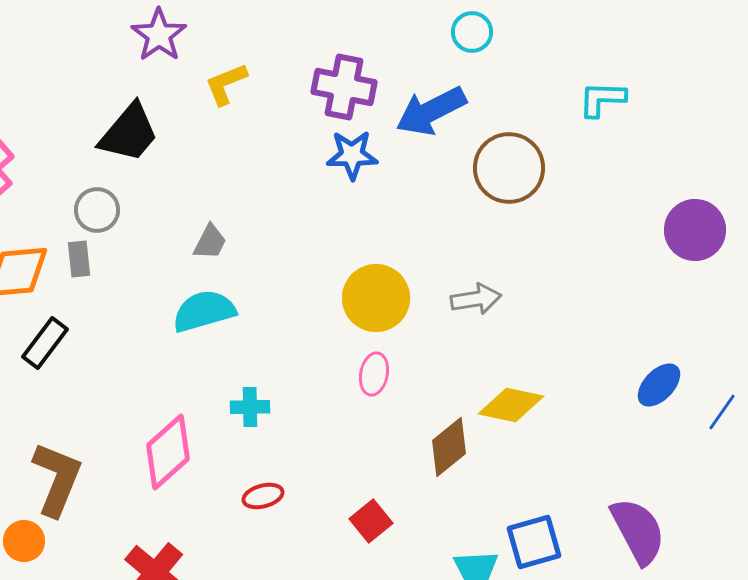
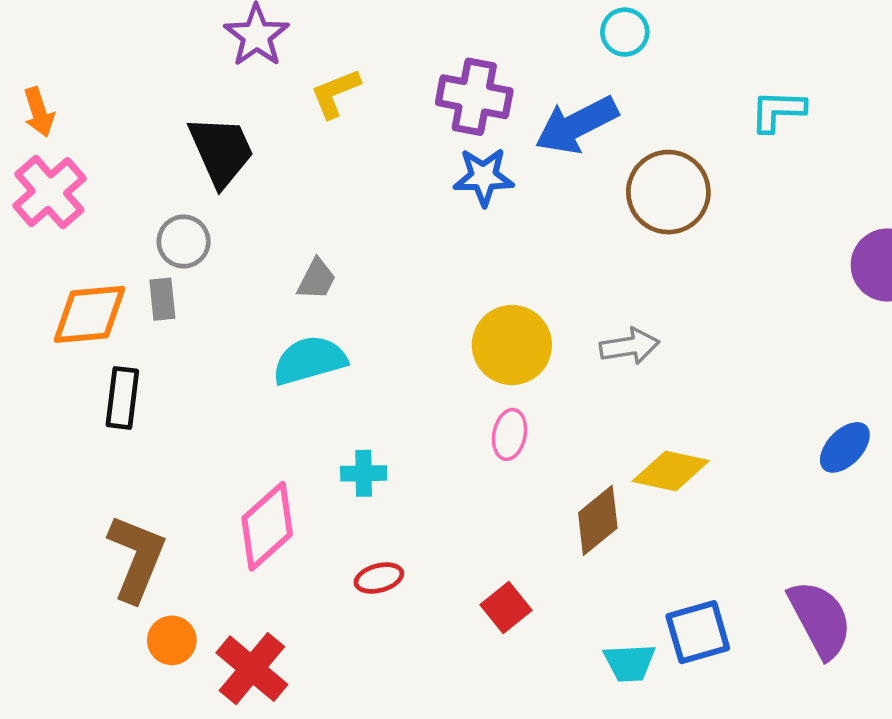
black trapezoid: (129, 133) -> (221, 151), turned -64
black rectangle: (45, 343) -> (122, 398), turned -30
orange circle: (24, 541) -> (172, 640), moved

